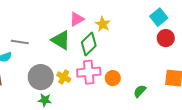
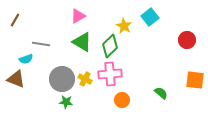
cyan square: (159, 17) -> (150, 17), moved
pink triangle: (77, 19) -> (78, 16), moved
orange circle: (113, 78) -> (122, 100), moved
green semicircle: (140, 91) -> (161, 93), turned 88

